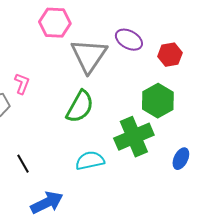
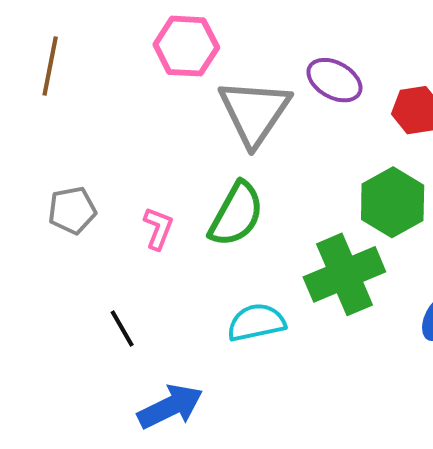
pink L-shape: (22, 84) -> (158, 228), moved

